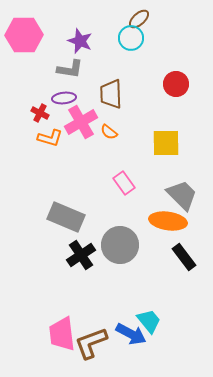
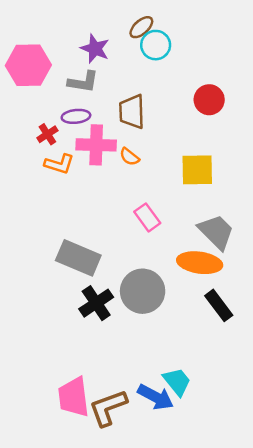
brown ellipse: (139, 19) -> (141, 27), moved
pink hexagon: (24, 35) -> (28, 65), moved
red cross: (40, 113) -> (47, 134), turned 30
pink cross: (81, 122) -> (96, 145), turned 32

